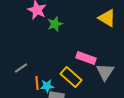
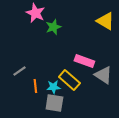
gray triangle: (105, 72) -> (103, 75), turned -30
cyan star: (47, 86) -> (53, 87), moved

